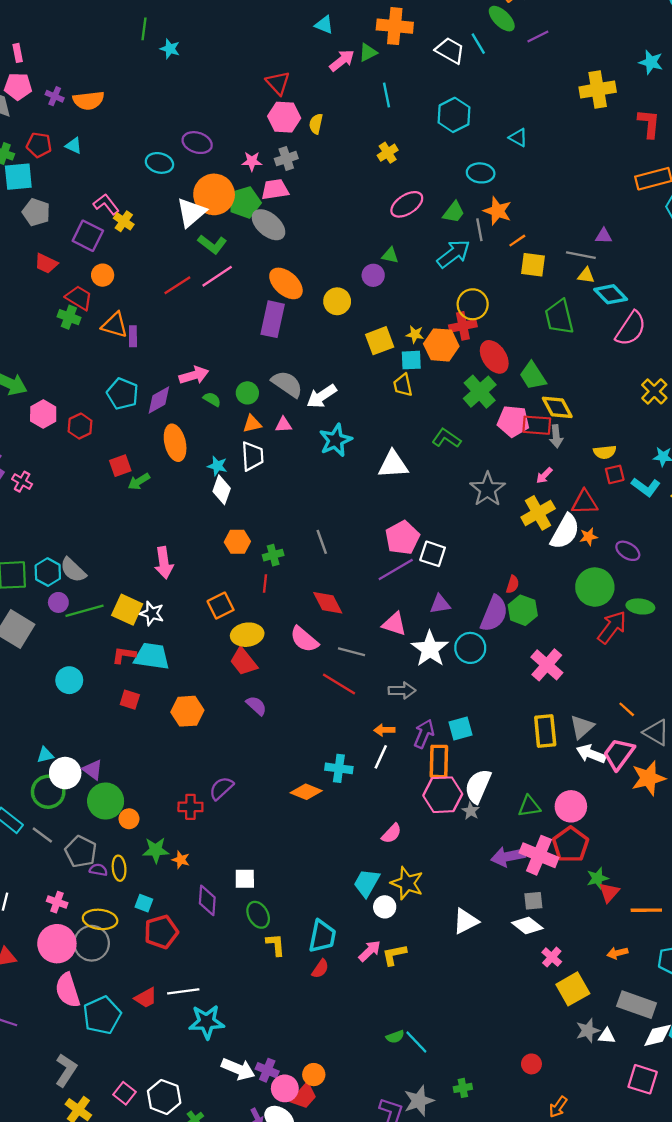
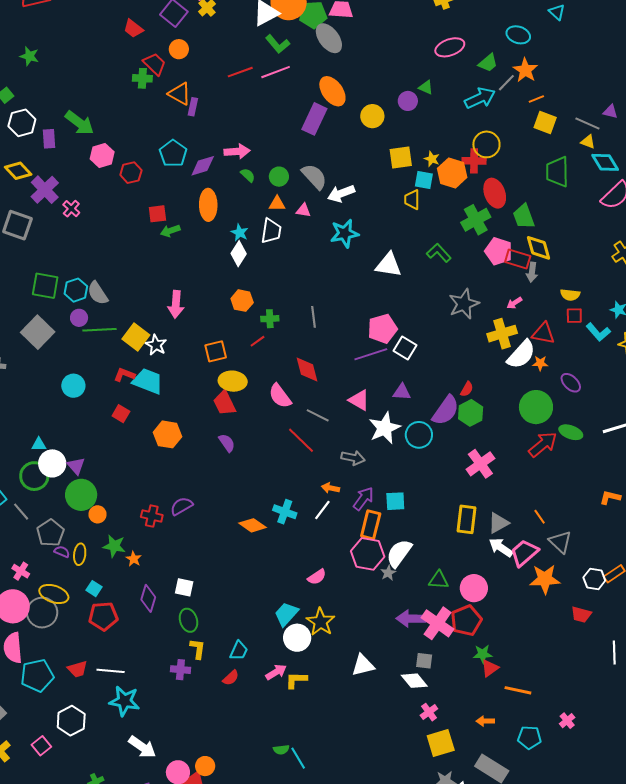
gray line: (479, 230) -> (506, 83), turned 42
green cross: (69, 317) -> (142, 78), turned -30
red line: (265, 583) -> (257, 341), turned 35
white circle: (385, 907) -> (297, 638), size x1.4
cyan trapezoid: (322, 936) -> (239, 651), size x0.7
purple cross: (267, 1070) -> (180, 670), moved, turned -30
white hexagon: (164, 1097) -> (71, 721), moved

